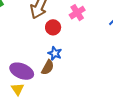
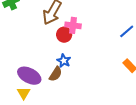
pink cross: (77, 13) -> (73, 25), moved, turned 35

